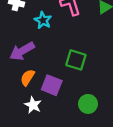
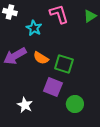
orange semicircle: (27, 78) -> (41, 58), moved, turned -91
purple square: (52, 85) -> (53, 87), moved

